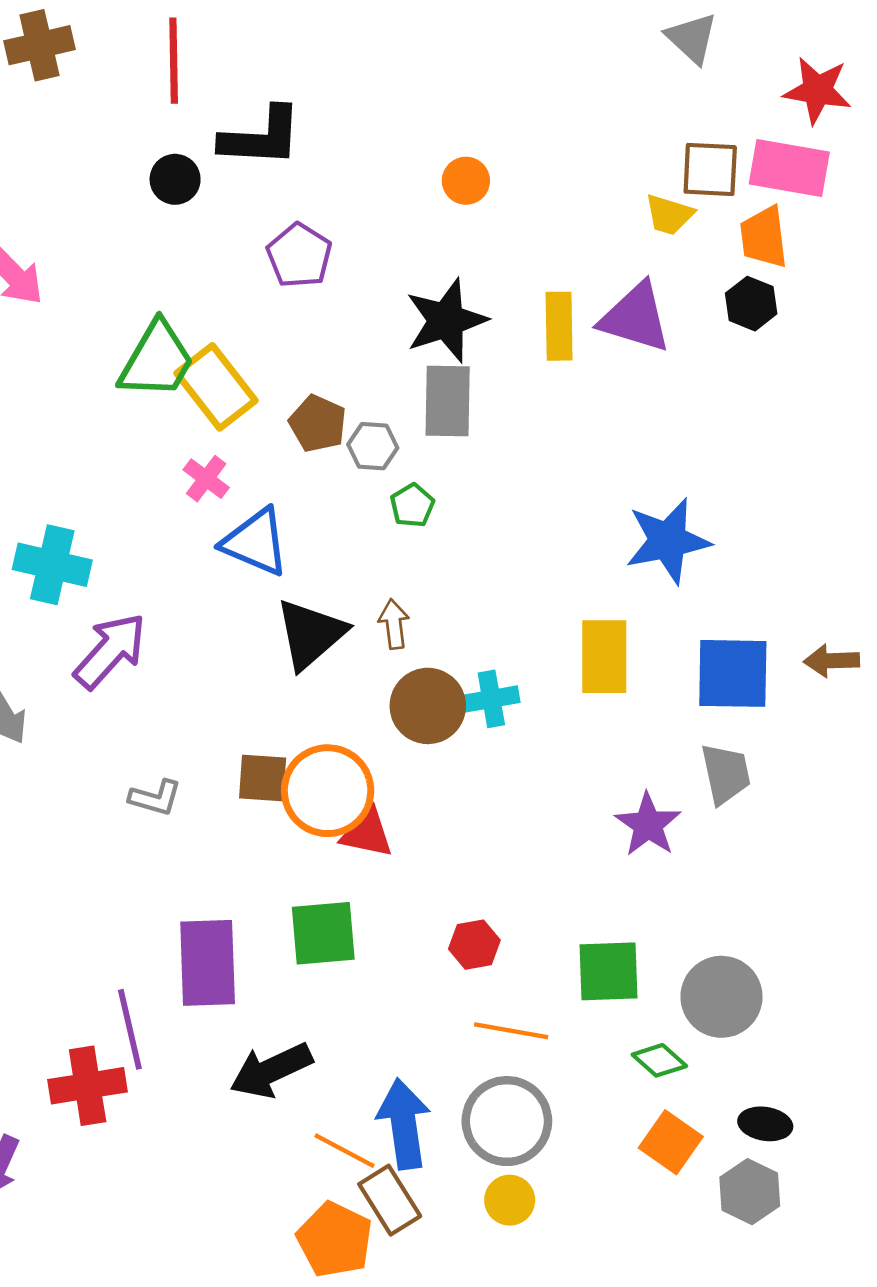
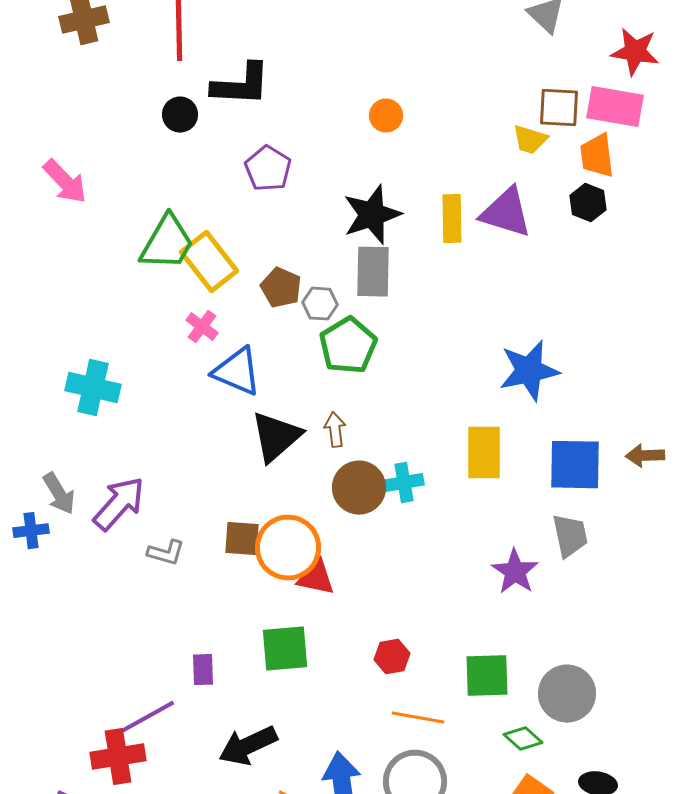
green pentagon: (412, 505) -> (348, 346), size x1.8
purple arrow: (110, 651) -> (119, 504), moved
purple rectangle: (208, 963) -> (203, 670), size x0.5
purple line: (130, 1029) -> (148, 717), turned 74

